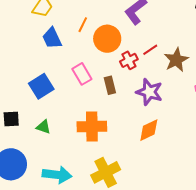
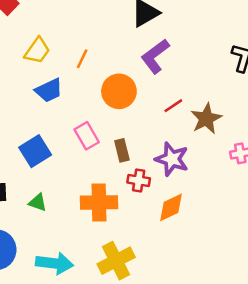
orange line: (83, 25) -> (82, 59), moved
blue trapezoid: (52, 38) -> (49, 90), turned -90
red cross: (129, 60) -> (139, 180), moved, turned 36

